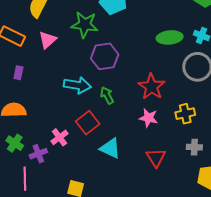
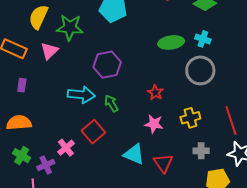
green star: (85, 25) -> (70, 28), moved
red star: (152, 87) -> (155, 93), size x0.6
cyan triangle: (110, 148) -> (134, 154), moved

